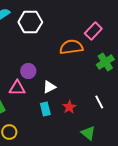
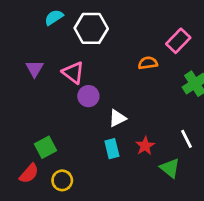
orange semicircle: (71, 47) -> (148, 63), size x0.6
pink triangle: (17, 88) -> (73, 73), moved, turned 36
green triangle: (88, 133) -> (170, 168), moved

